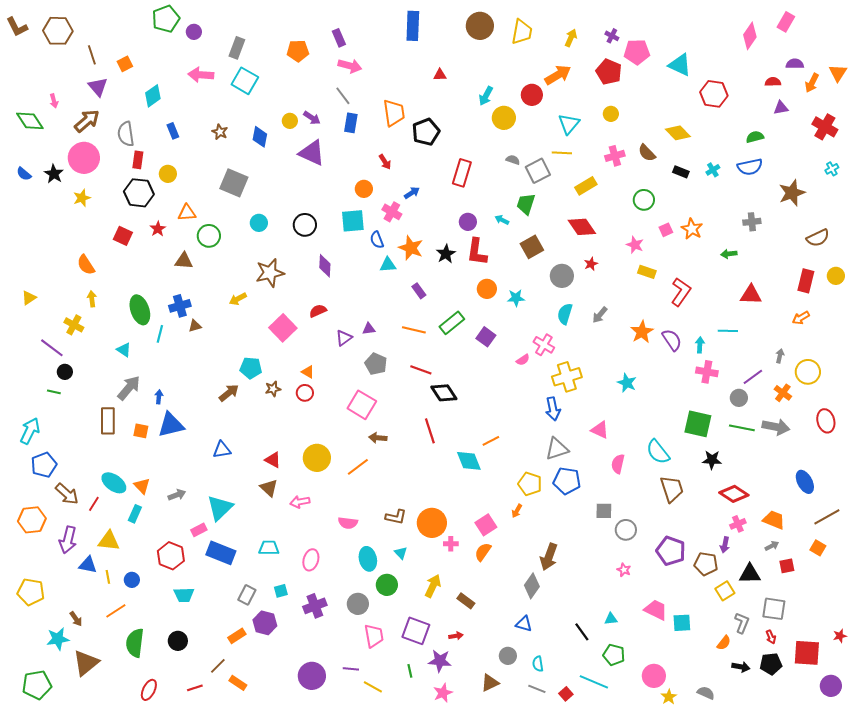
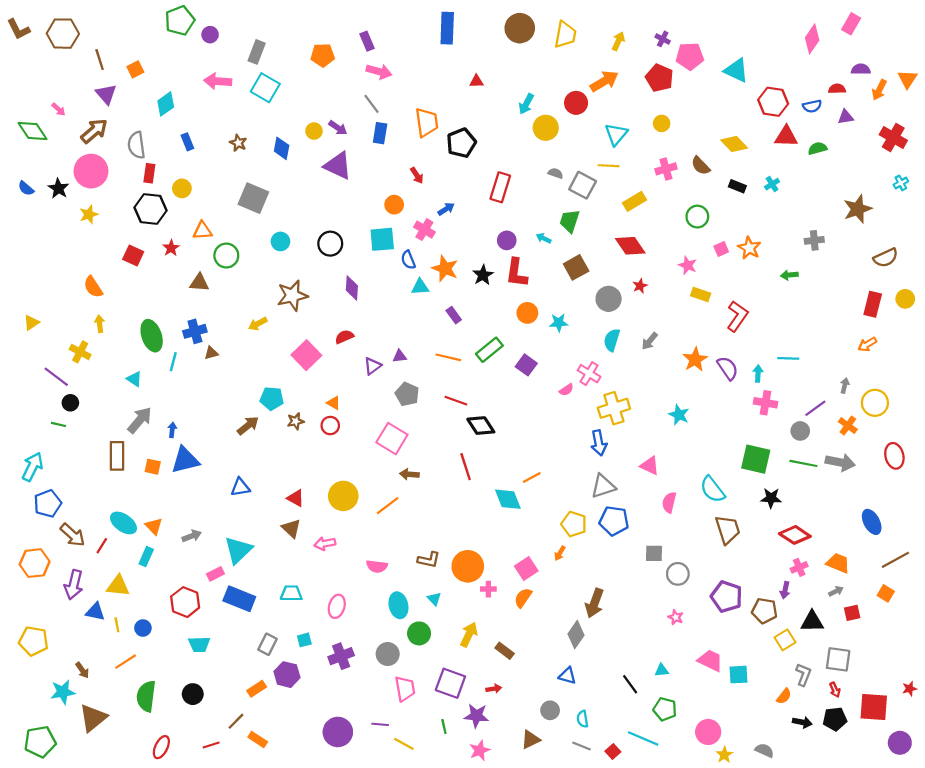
pink arrow: (54, 101) -> (58, 109), turned -32
blue semicircle: (750, 167) -> (812, 106), moved, size x0.7
gray square: (538, 171) -> (583, 185), turned -35
red triangle: (751, 295) -> (786, 136), moved

